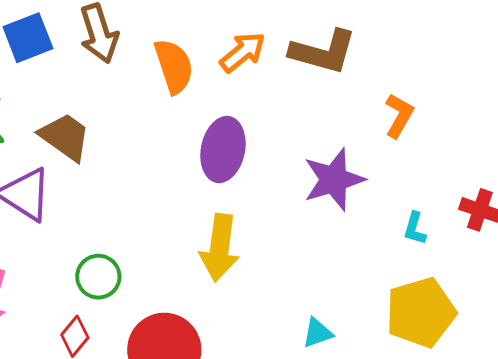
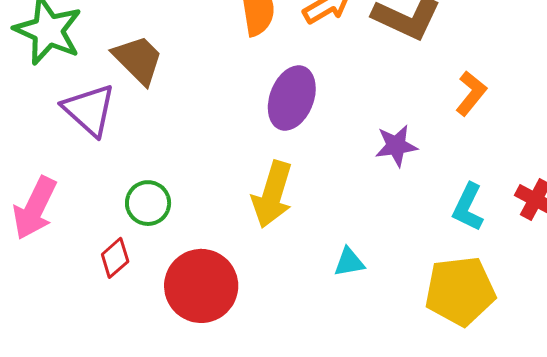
purple star: (334, 180) -> (396, 146), size x0.7
cyan L-shape: (415, 228) -> (468, 207), size x1.4
cyan triangle: (317, 333) -> (349, 262), moved

